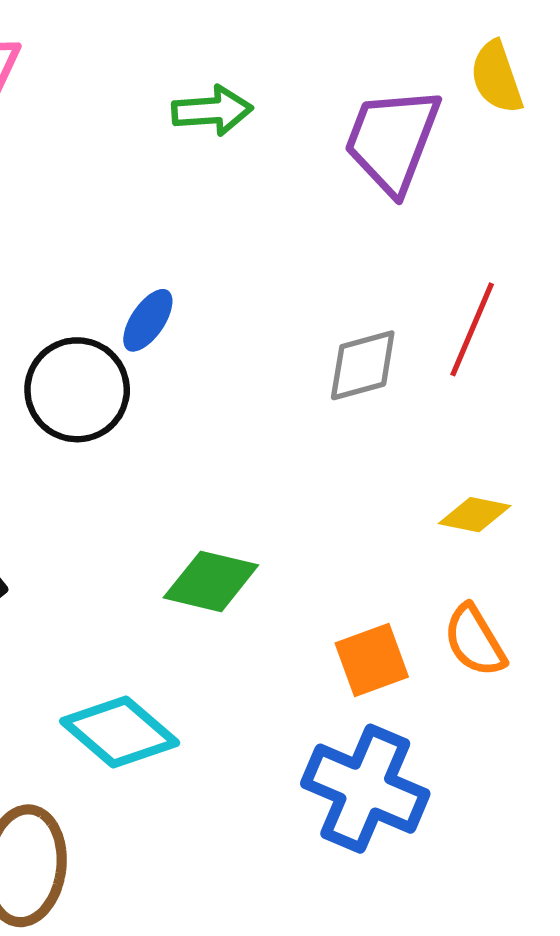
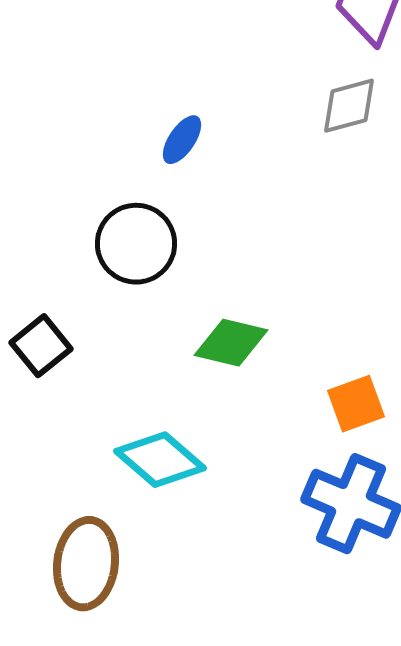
gray diamond: (363, 365) -> (349, 106), moved
black circle: (77, 390) -> (136, 244), moved

